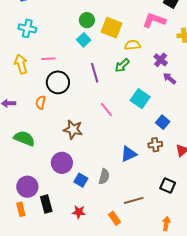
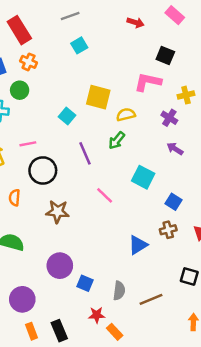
green circle: (87, 20) -> (20, 90), moved
purple cross: (161, 60) -> (169, 118), moved
orange semicircle: (41, 102) -> (14, 198), moved
brown star: (73, 129) -> (58, 212), moved
gray semicircle: (104, 177) -> (119, 291), moved
black rectangle: (46, 204) -> (59, 331), moved
orange rectangle: (21, 209) -> (32, 331), moved
red star: (79, 212) -> (97, 315), moved
orange rectangle: (115, 218) -> (115, 332), moved

